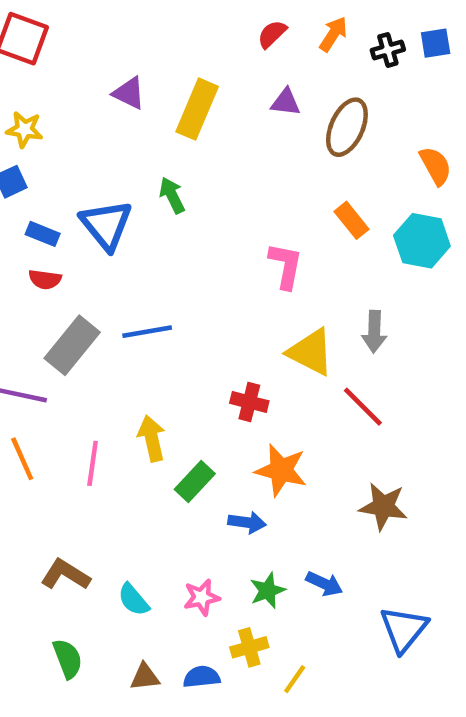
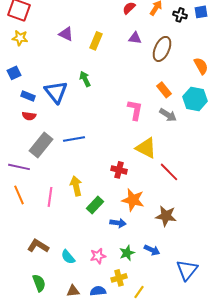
black cross: (388, 50) -> (180, 15), turned 32
yellow rectangle: (197, 109) -> (96, 41), size x0.7
yellow star: (24, 129) -> (20, 38), moved
gray arrow: (374, 332) -> (168, 115), moved, turned -60
brown star: (383, 506) -> (166, 216), moved

